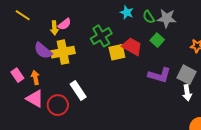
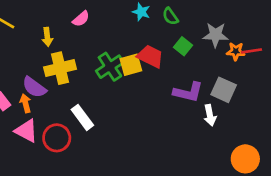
gray star: (167, 18) -> (216, 35), moved
pink semicircle: (65, 24) -> (81, 19), moved
green cross: (101, 36) -> (110, 67), moved
purple semicircle: (43, 51) -> (34, 87), moved
white arrow: (187, 93) -> (210, 115), moved

